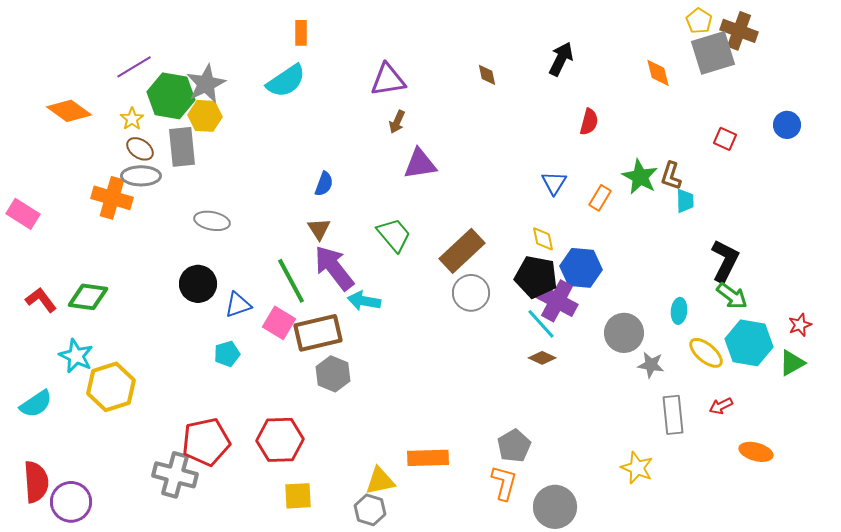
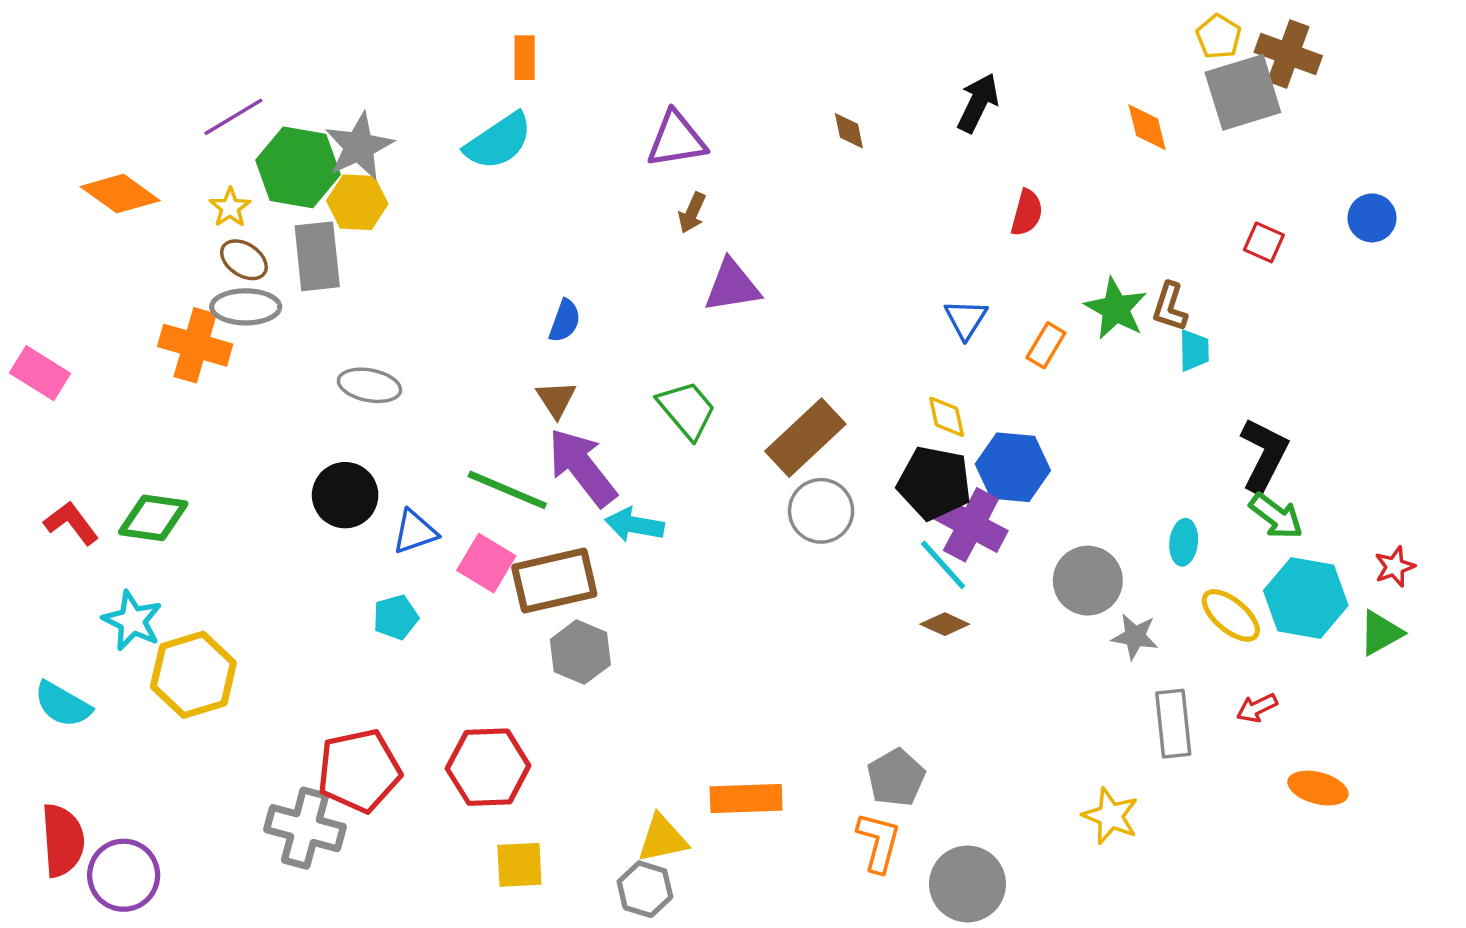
green line: (291, 281) -> (507, 490), turned -39
cyan semicircle: (36, 404) -> (63, 704), turned 64

